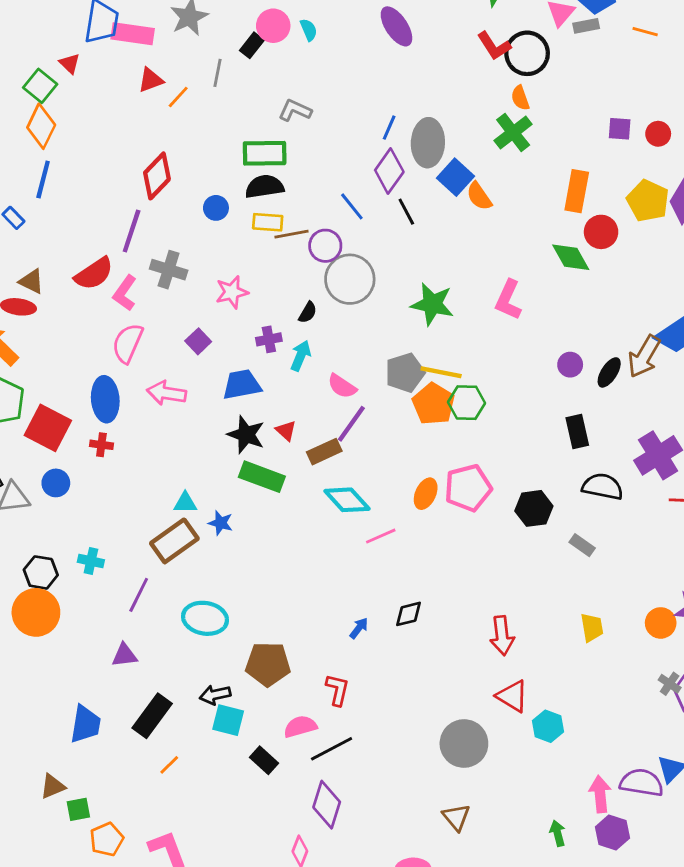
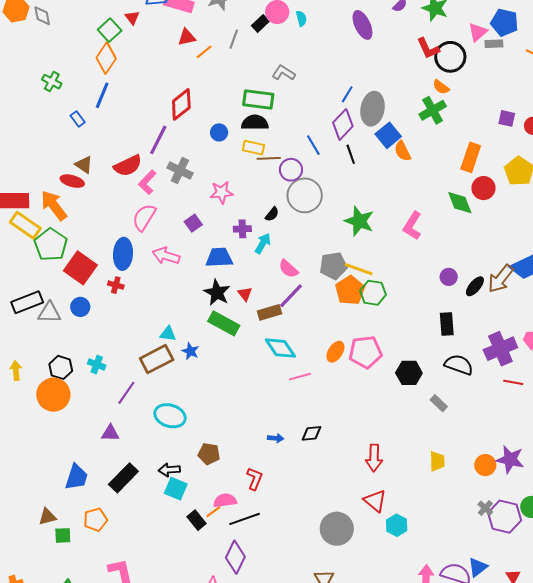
orange semicircle: (520, 98) -> (441, 87), turned -42
blue arrow: (359, 628) -> (276, 438), turned 49
brown pentagon: (268, 664) -> (209, 454), size x0.7
orange line: (169, 765) -> (213, 512), moved
orange pentagon: (107, 839) -> (95, 520), moved

